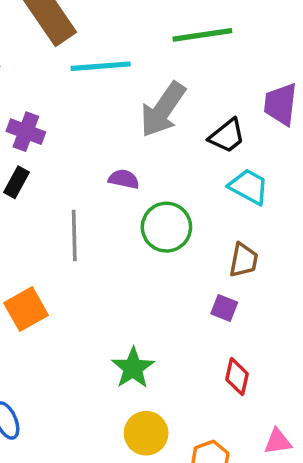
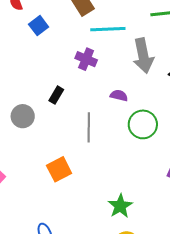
gray arrow: (163, 110) -> (143, 56), turned -48
purple cross: (26, 132) -> (86, 59), moved

